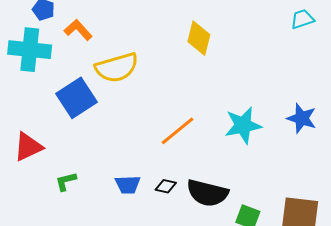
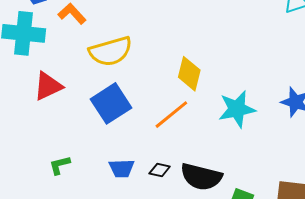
yellow diamond: (199, 38) -> (189, 74), moved
blue square: (77, 98) -> (111, 103), moved
red triangle: (28, 147) -> (48, 86), moved

